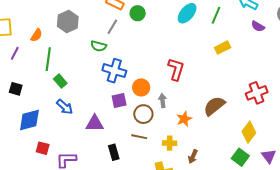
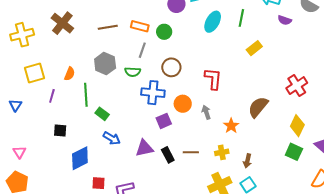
gray hexagon: (68, 21) -> (105, 64), moved
brown circle: (143, 114) -> (171, 67), moved
black rectangle: (114, 152) -> (168, 155), moved

